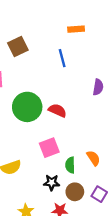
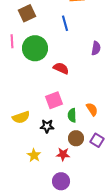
green circle: (27, 107) -> (35, 48), moved
black star: (52, 182) -> (47, 126), moved

